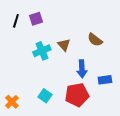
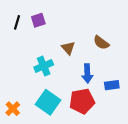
cyan cross: (42, 51) -> (44, 66), moved
cyan square: (45, 96) -> (48, 102), size x1.6

